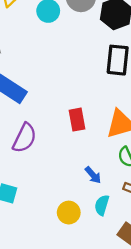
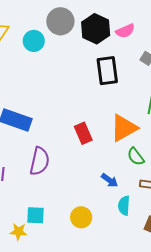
yellow circle: (69, 213) -> (81, 217), moved

